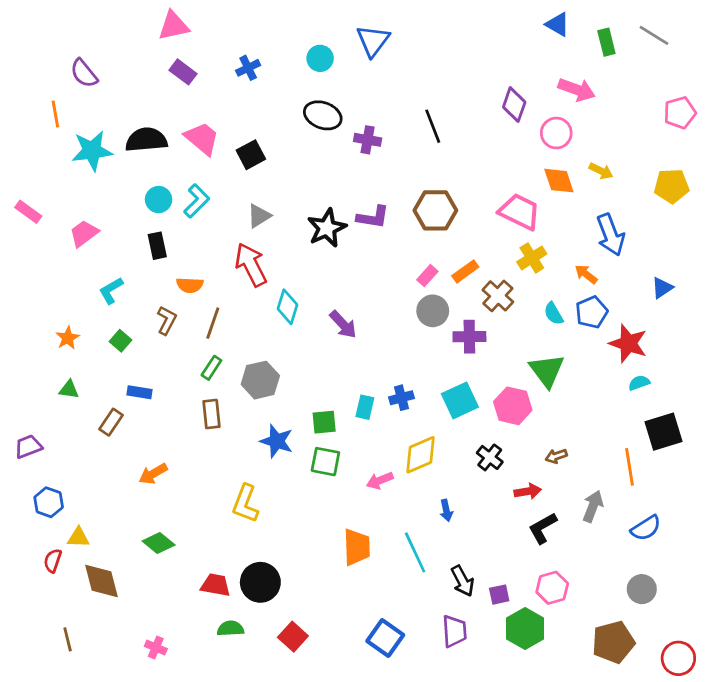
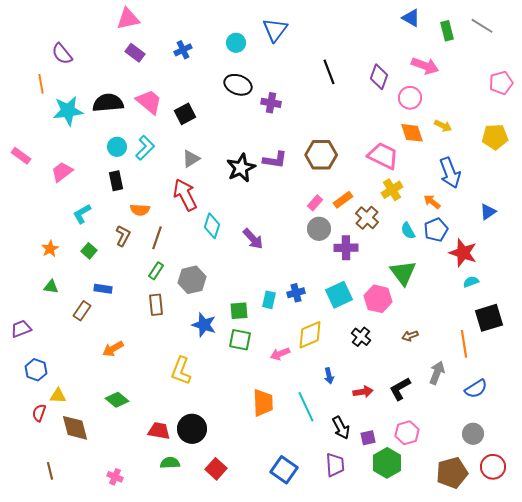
black line: (433, 126) -> (329, 72), moved
red arrow: (528, 491) -> (363, 392), moved
red circle: (678, 658) -> (493, 467), moved

